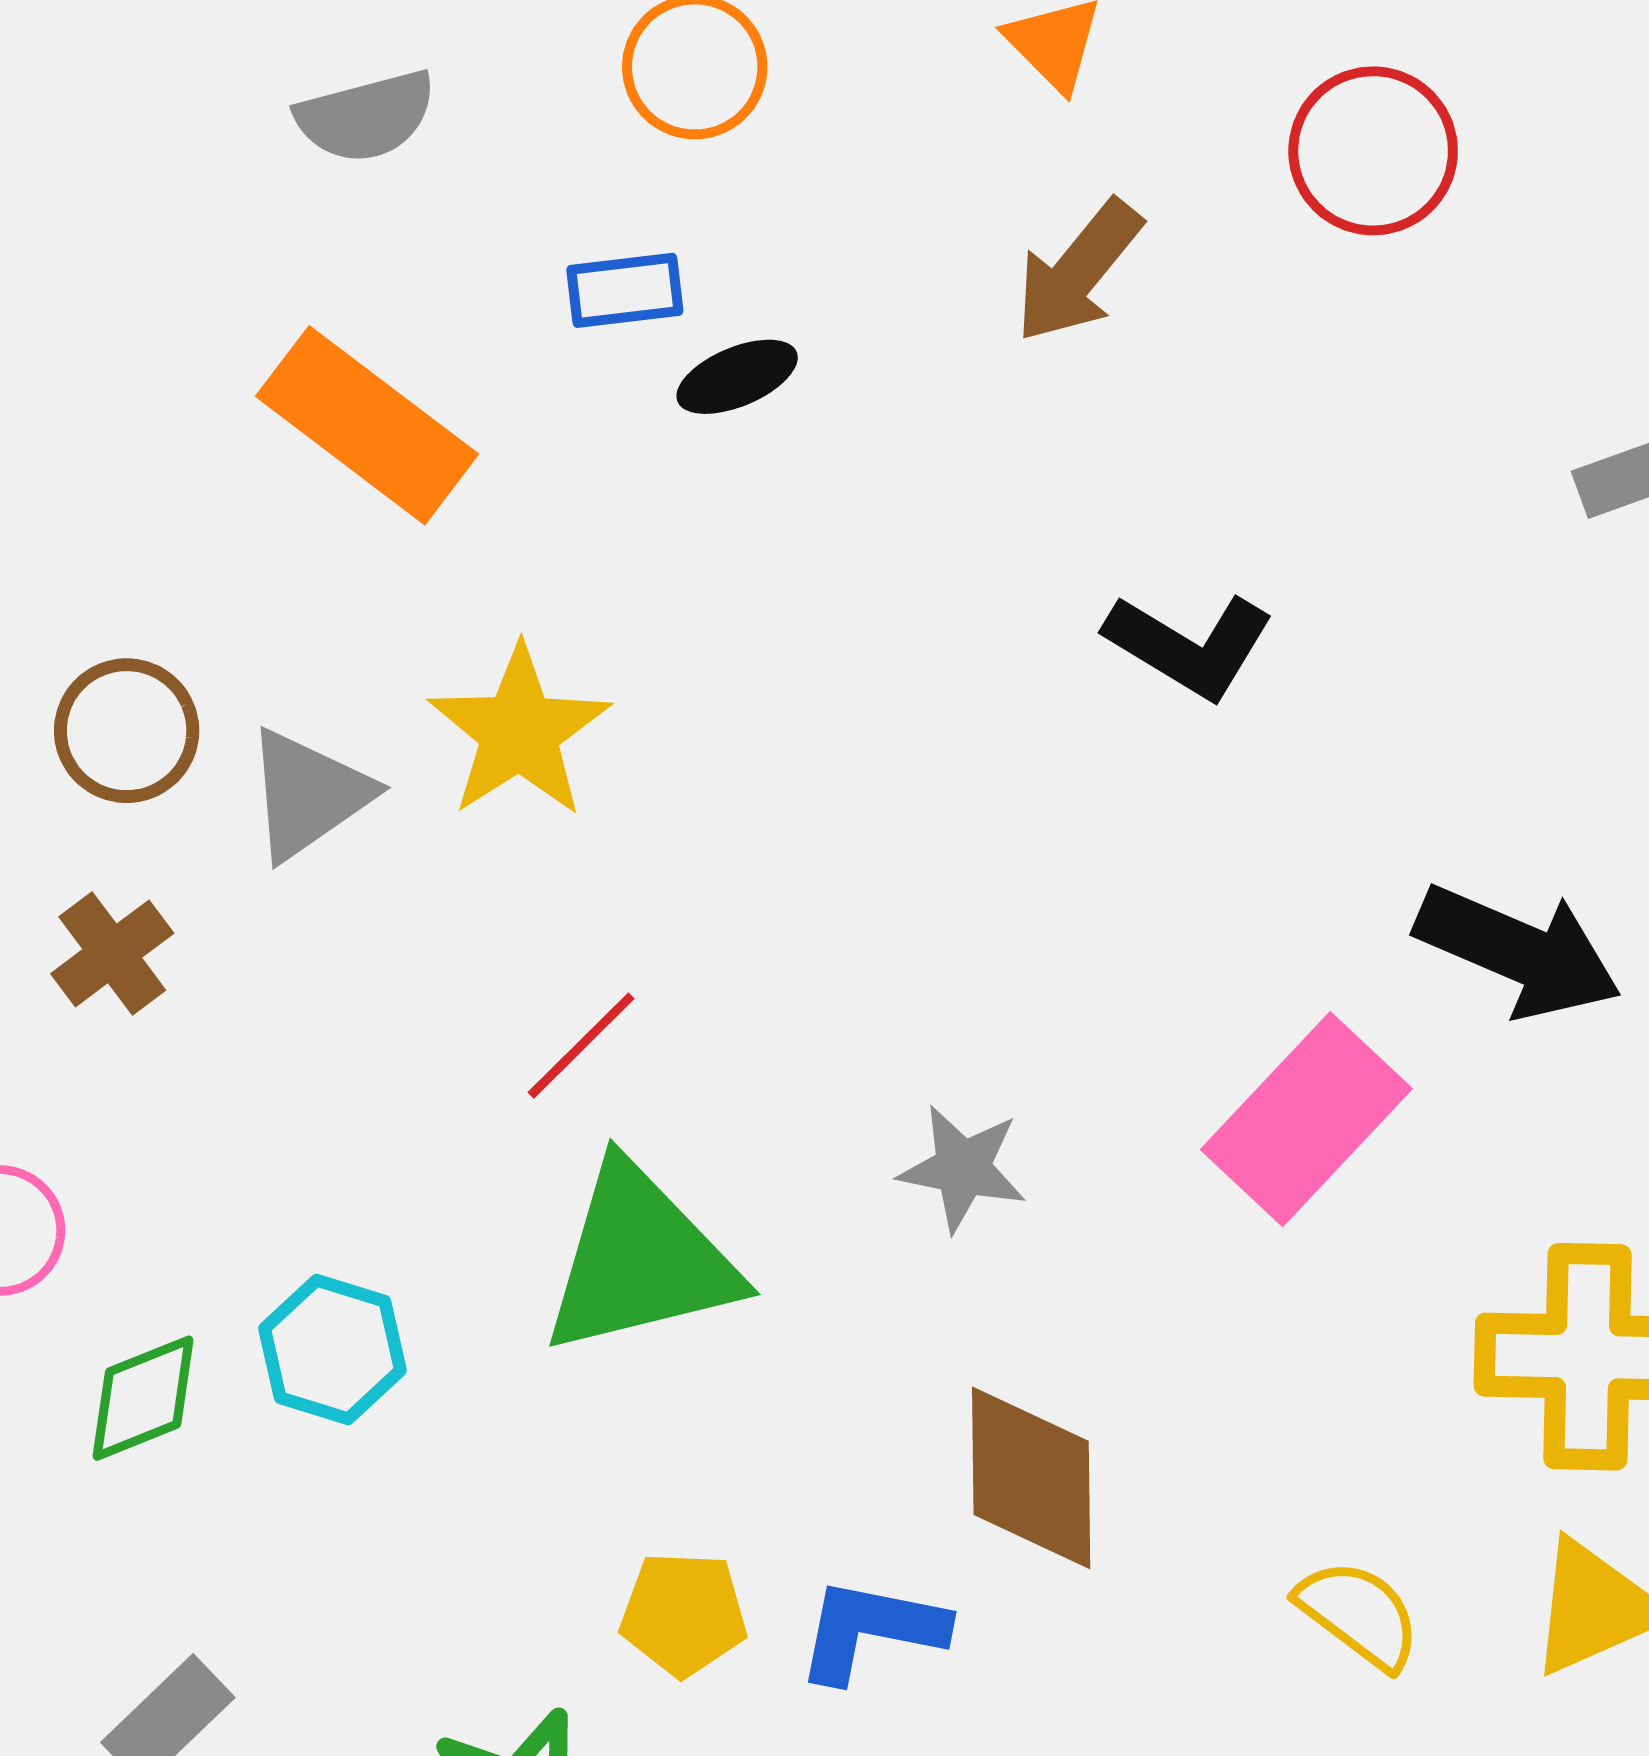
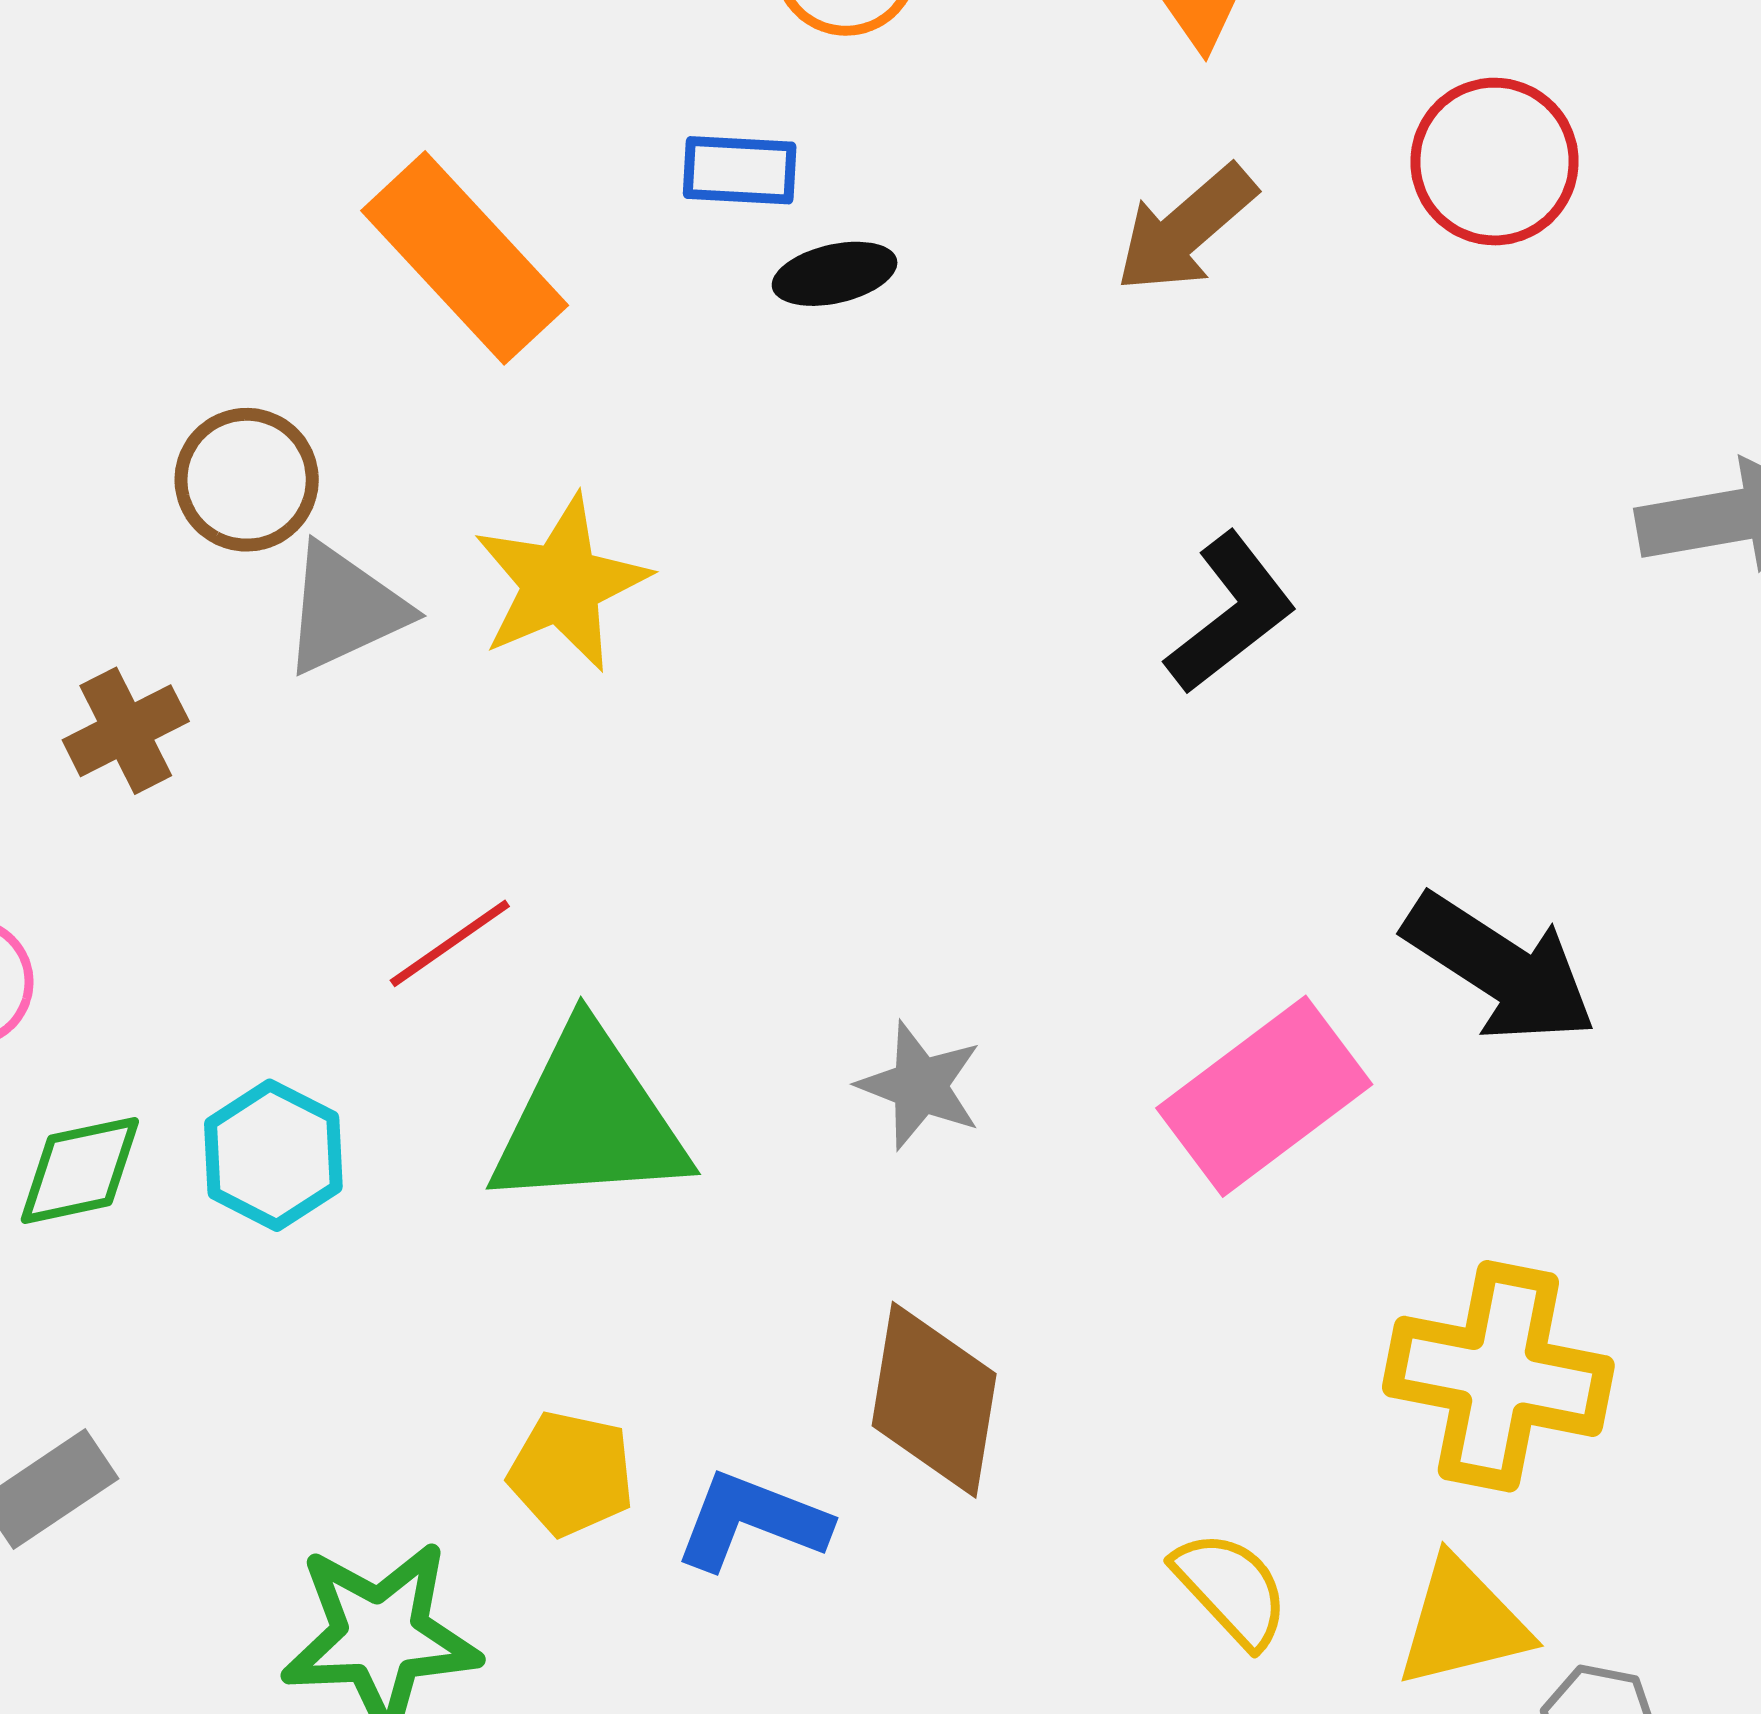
black L-shape: (1189, 645) -> (1231, 613), turned -79
brown circle: (127, 731) -> (247, 480), moved
red line: (581, 1046) -> (450, 943), moved

